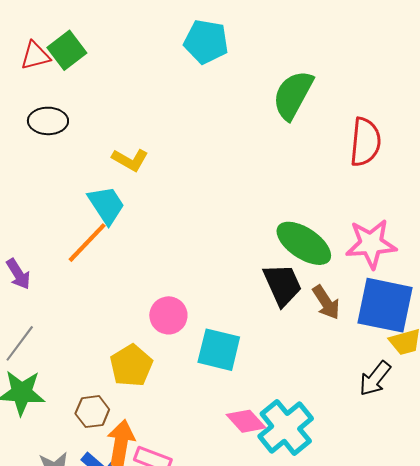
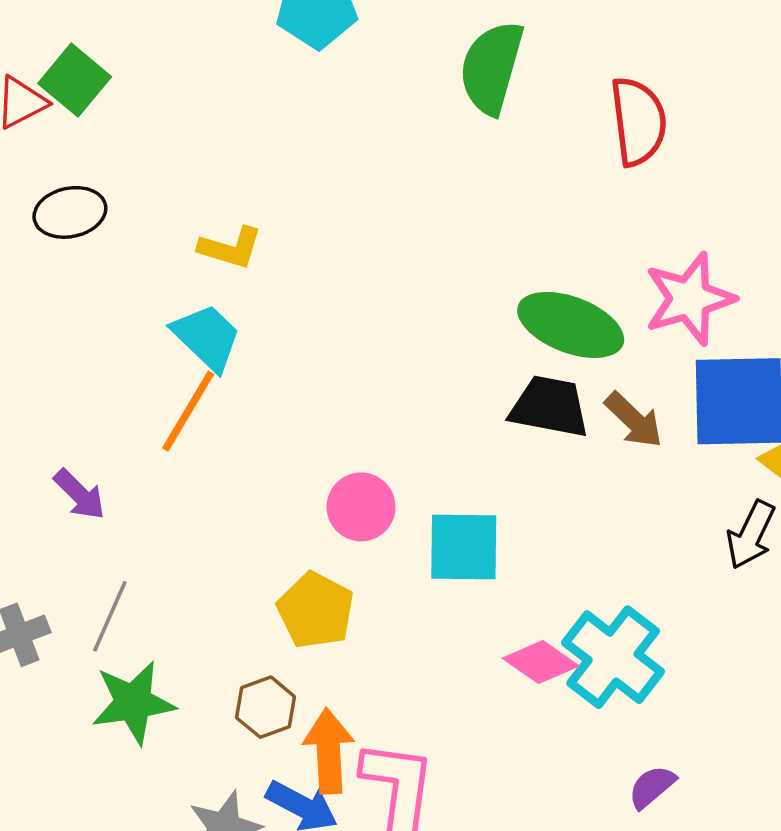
black trapezoid: (282, 285) -> (550, 407), turned -42

